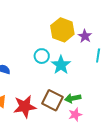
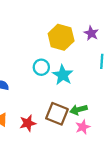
purple star: (85, 36) -> (91, 33), moved
red star: (25, 107) -> (28, 123), size x0.7

